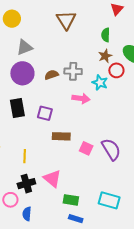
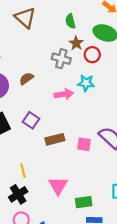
gray cross: (73, 71) -> (61, 59), moved, turned 30
cyan star: (100, 83) -> (86, 83), moved
purple square: (45, 113) -> (31, 120), turned 35
pink triangle: (52, 179) -> (58, 186), turned 36
black cross: (26, 184) -> (18, 194), moved

